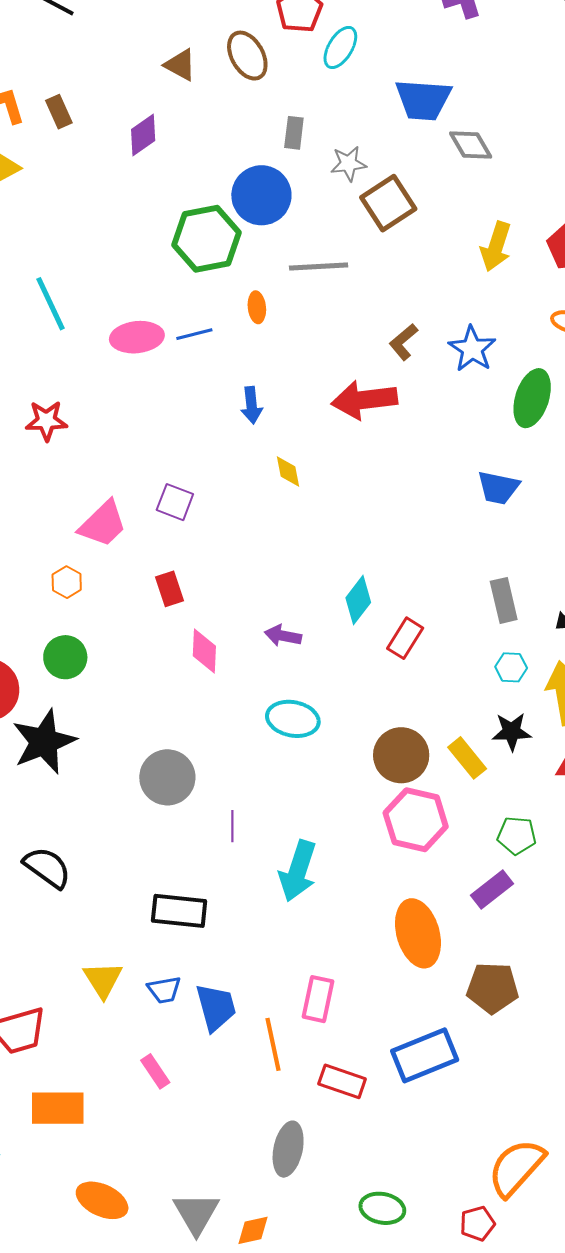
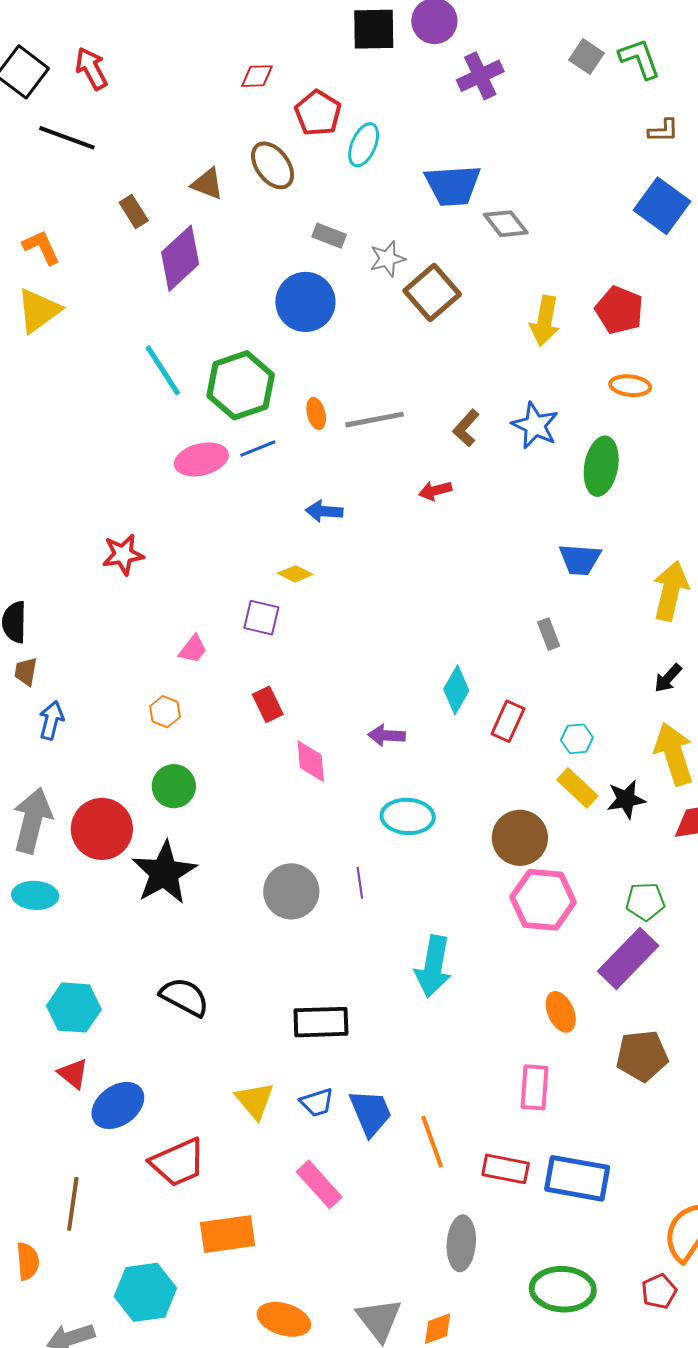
brown rectangle: (59, 112) -> (134, 212), moved
gray rectangle: (294, 133) -> (329, 236), turned -68
purple diamond: (143, 135) -> (180, 258), size x1.5
green hexagon: (207, 239) -> (241, 385), moved
gray line: (319, 266) -> (375, 420), moved
cyan line: (50, 304) -> (163, 370), moved
red arrow: (364, 400) -> (435, 491), size x0.5
blue arrow: (251, 405) -> (324, 511), turned 108
yellow diamond: (288, 472) -> (295, 574), moved, turned -44
pink trapezoid: (103, 524) -> (193, 649), size x0.6
gray rectangle: (504, 600) -> (549, 634), moved, size x0.7
cyan hexagon: (511, 667) -> (577, 739), moved
yellow rectangle: (467, 758) -> (577, 788), moved
purple line: (232, 826) -> (360, 883), moved
purple rectangle: (492, 890) -> (628, 958), size x1.5
orange ellipse: (418, 933) -> (561, 1012), size x0.6
pink rectangle: (318, 999) -> (535, 1087), moved
blue rectangle: (425, 1055) -> (577, 1178), moved, turned 40
pink rectangle: (155, 1071) -> (319, 1184), size x1.4
green ellipse: (382, 1208) -> (563, 1289), size x1.4

